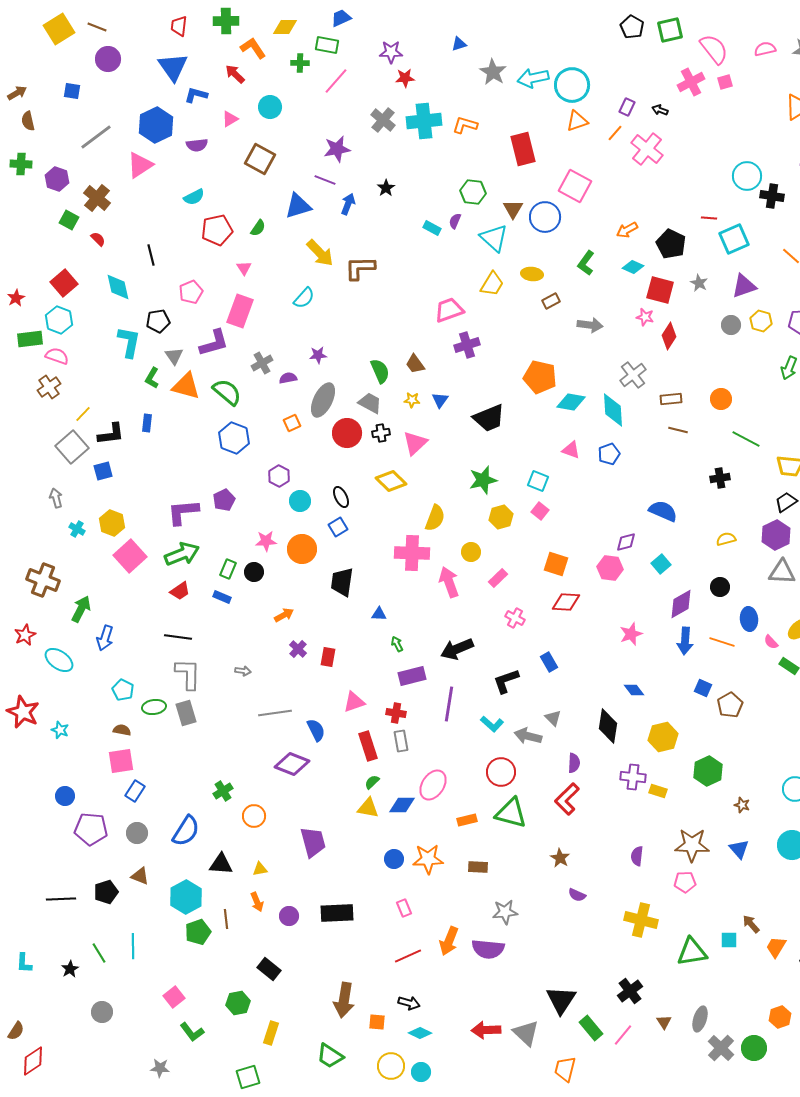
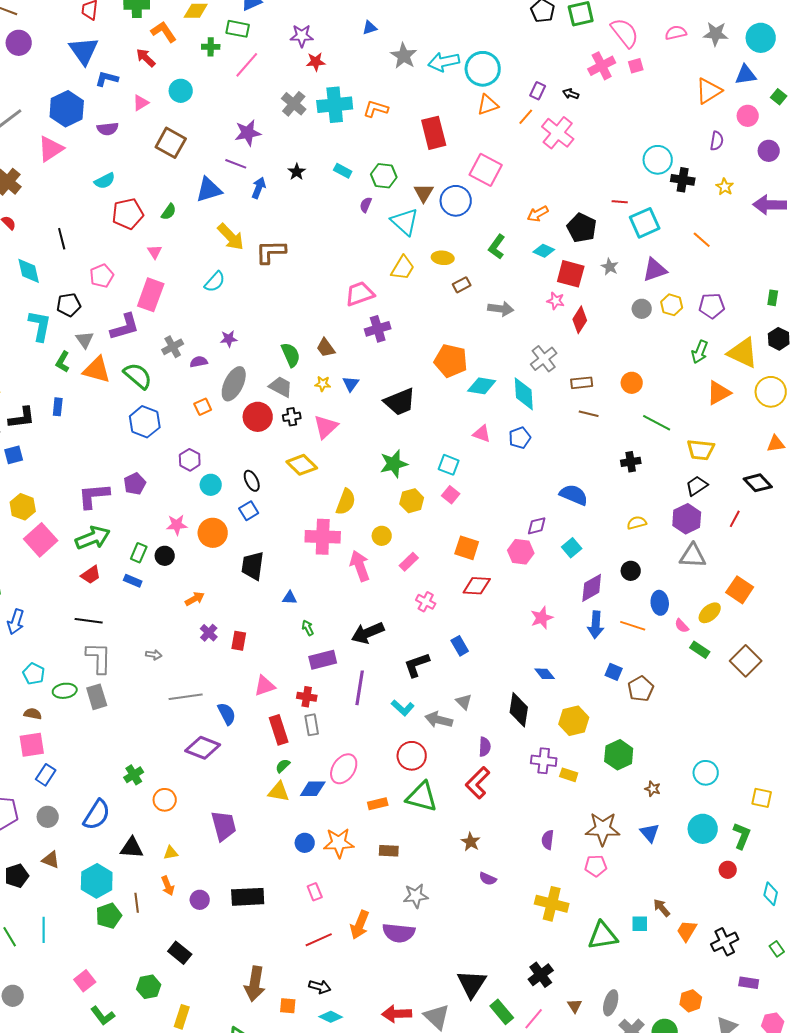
cyan rectangle: (432, 228) -> (343, 171), moved

